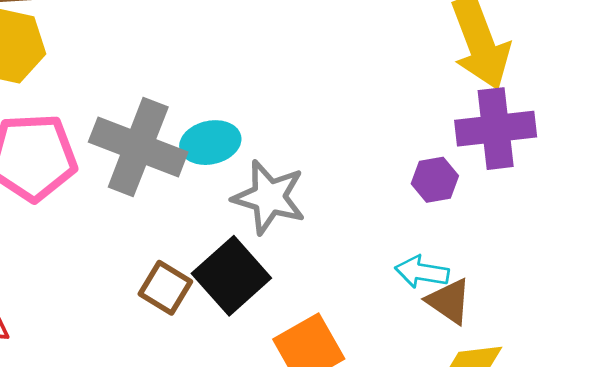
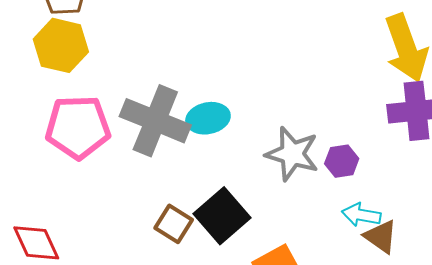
purple hexagon: (435, 180) -> (342, 161), moved
gray star: (269, 197) -> (292, 154), moved

